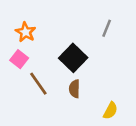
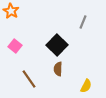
orange star: (26, 32) -> (11, 11), moved
brown line: (38, 84) -> (29, 79), moved

